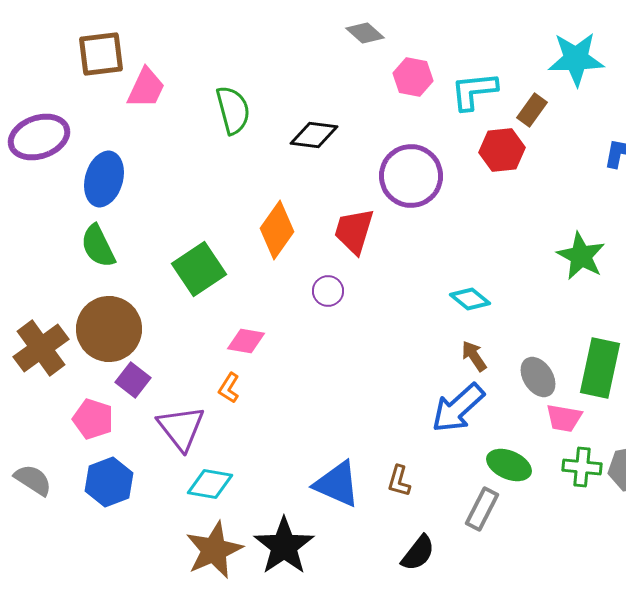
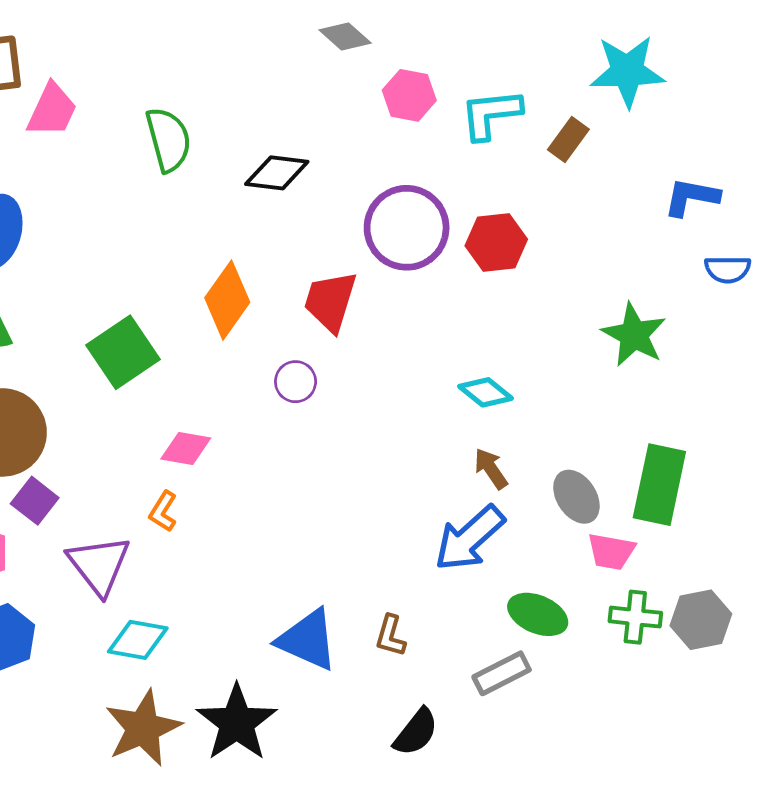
red hexagon: (502, 150) -> (496, 242), moved
gray rectangle: (482, 509) -> (502, 673), turned 36

